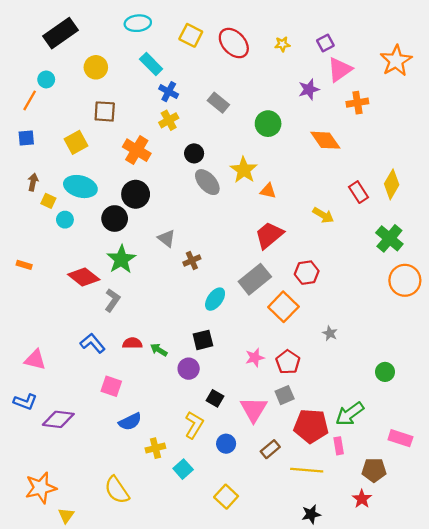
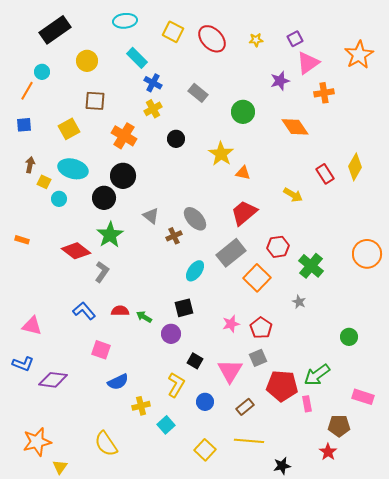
gray ellipse: (207, 182) -> (195, 219), moved
green cross: (389, 238) -> (311, 266), moved
yellow line: (307, 470) -> (249, 441), moved

